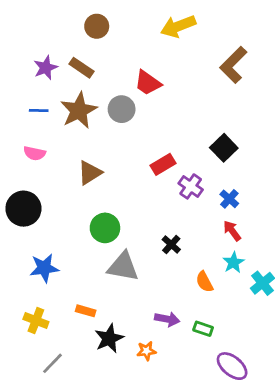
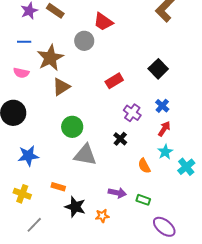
brown star: (79, 111) -> (50, 58), moved
purple cross: (191, 186) -> (132, 113), moved
red arrow: (232, 231) -> (164, 129), turned 70
black star: (109, 338) -> (75, 207), turned -30

